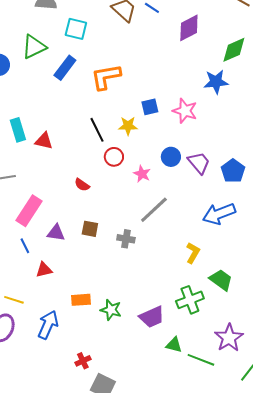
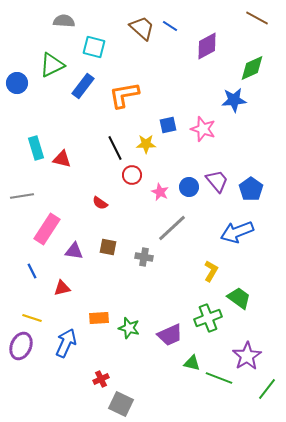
blue circle: (171, 157) -> (189, 187), moved
blue line: (25, 246) -> (32, 271), moved

